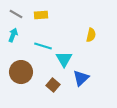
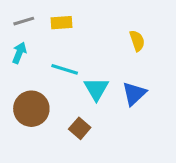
gray line: (16, 14) -> (24, 21), turned -48
yellow semicircle: (91, 35) -> (137, 41), moved, turned -32
blue triangle: (81, 78) -> (134, 94), moved

